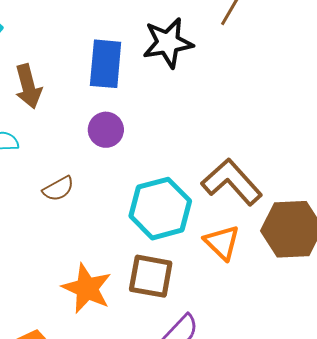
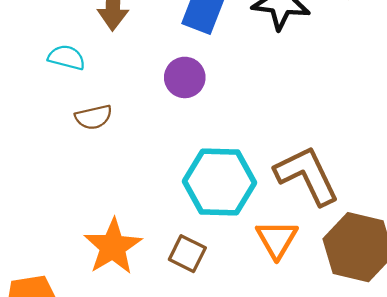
brown semicircle: (58, 189) -> (94, 117), moved
brown square: (151, 276) -> (187, 254), size x0.7

